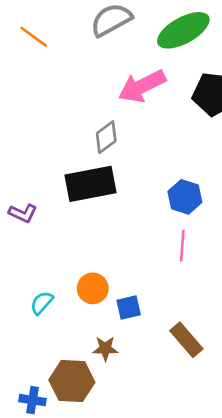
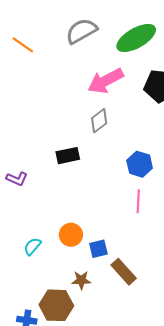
gray diamond: (106, 137) -> (99, 121), moved
black rectangle: (90, 184) -> (68, 156), size x0.6
brown rectangle: (186, 340) -> (124, 272), moved

